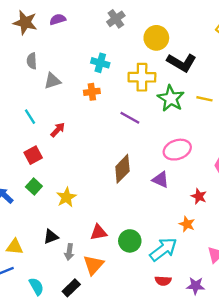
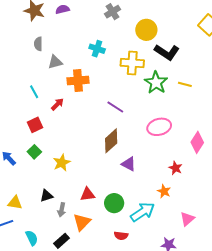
orange cross: (92, 92) -> (78, 81), moved, size x1.5
purple line: (130, 118) -> (115, 107), moved
purple triangle: (161, 180) -> (129, 164), moved
red semicircle: (163, 281) -> (121, 236), moved

